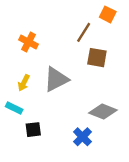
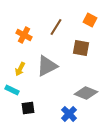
orange square: (108, 14) -> (90, 20), moved
brown line: (84, 32) -> (56, 27), moved

